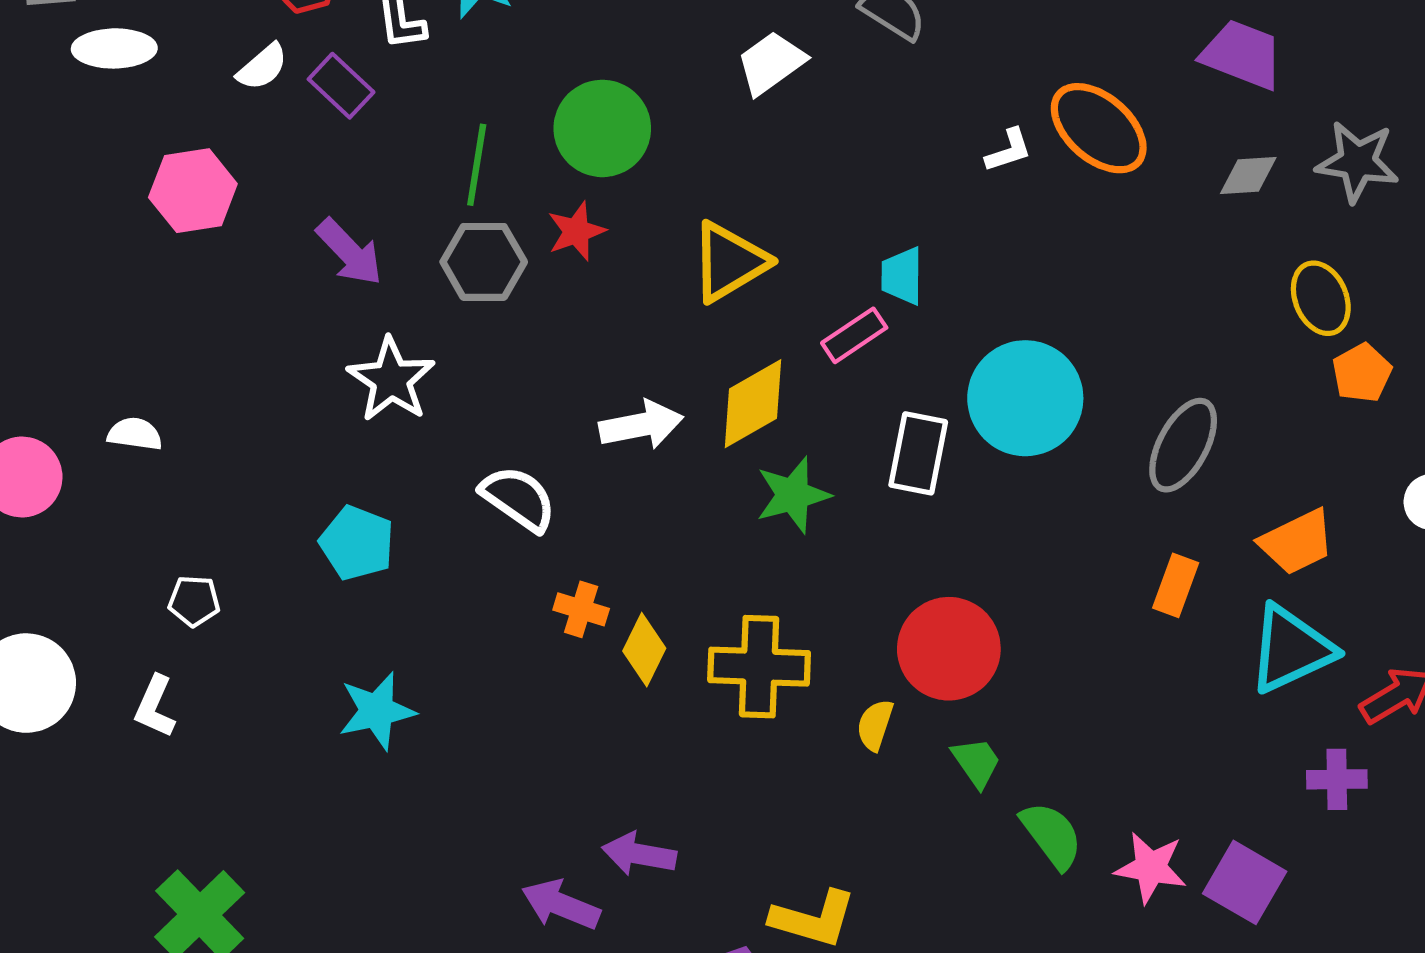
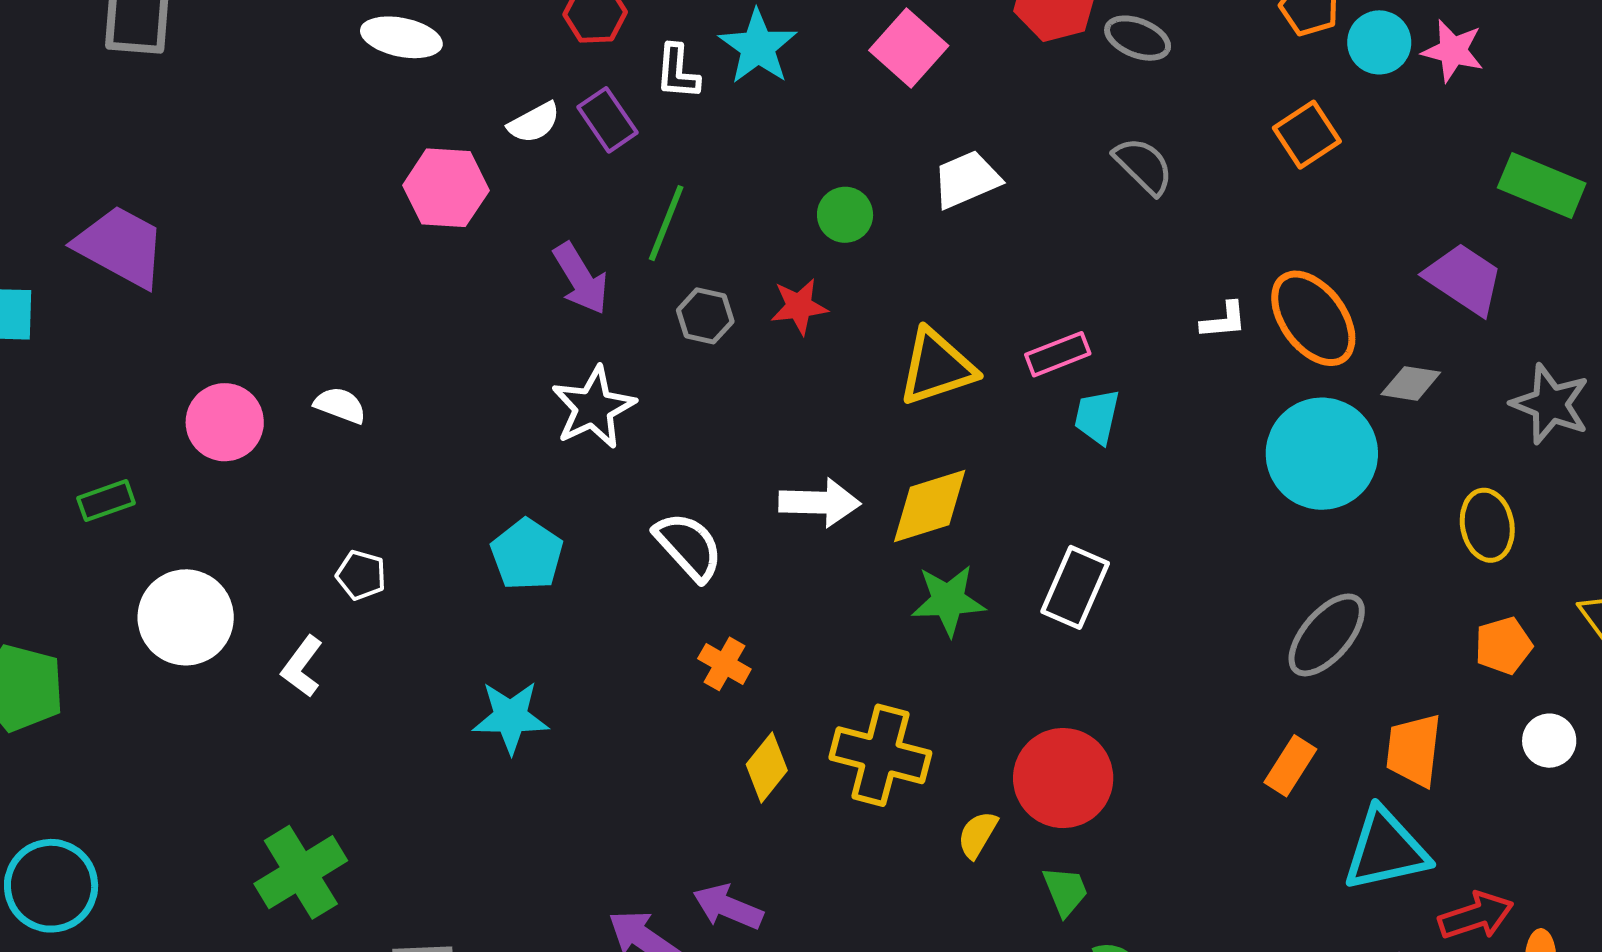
white trapezoid: (771, 63) -> (967, 180), moved
white semicircle: (262, 67) -> (534, 123), moved
green circle: (602, 128) -> (845, 215), size x0.6
green line: (477, 165) -> (666, 223), moved
gray diamond: (1248, 176) -> (1411, 383), moved
gray hexagon: (484, 262) -> (705, 316), size x0.7
pink rectangle: (854, 335) -> (1058, 354), moved
orange pentagon: (1362, 373) -> (1503, 646), moved
cyan circle: (1025, 398) -> (1322, 454), moved
orange trapezoid: (1297, 542) -> (1414, 750), turned 110
yellow diamond: (644, 650) -> (767, 767), moved

